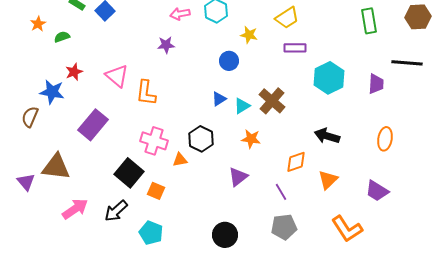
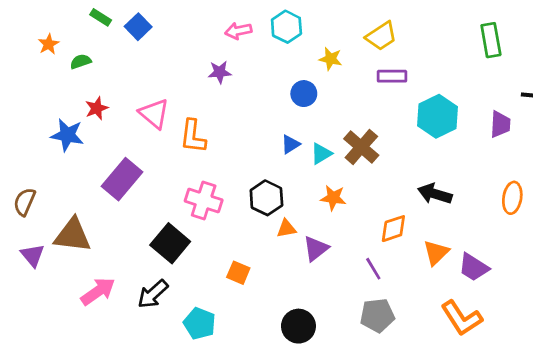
brown semicircle: (30, 117) -> (24, 202), moved
orange triangle: (180, 160) -> (286, 229), moved
orange square: (156, 191) -> (238, 273), moved
purple trapezoid: (377, 191) -> (474, 267), moved

